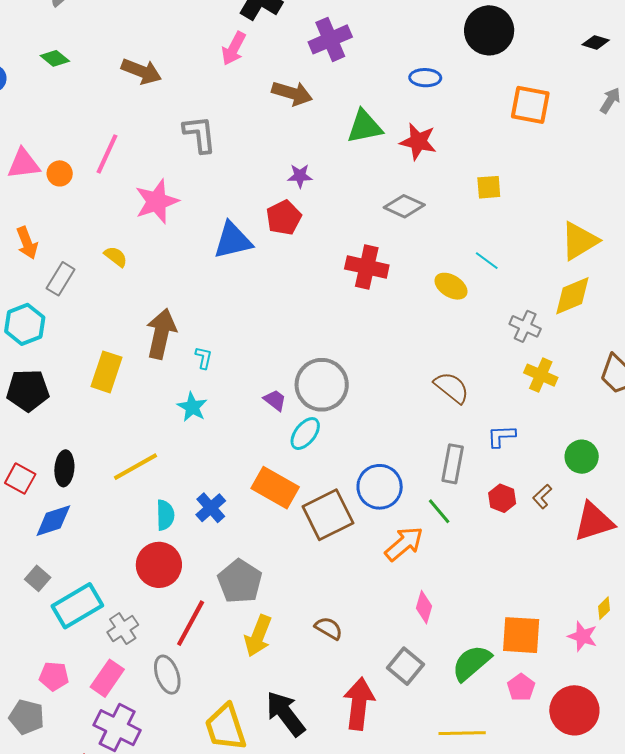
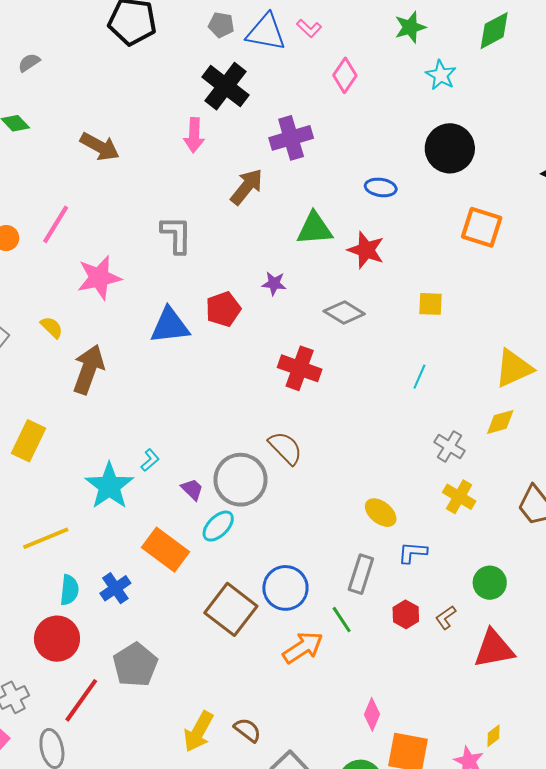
pink arrow: (234, 49) -> (194, 135), turned -32
brown arrow: (292, 93) -> (247, 187), turned -75
gray L-shape: (200, 134) -> (176, 235), moved
purple star: (300, 176) -> (274, 284), moved
cyan line: (487, 261) -> (419, 377), turned 70
yellow ellipse: (451, 286) -> (381, 513), moved
yellow diamond: (572, 296) -> (500, 422), size x0.7
brown arrow: (161, 334) -> (89, 369), moved
cyan L-shape: (204, 358) -> (150, 460), moved, turned 30
brown semicircle: (452, 388) -> (285, 448), moved
cyan star: (192, 407) -> (109, 486), size x1.6
orange rectangle: (275, 488) -> (166, 550), moved
brown square: (328, 515) -> (231, 609), turned -33
pink diamond: (424, 607) -> (372, 714), moved
brown semicircle: (329, 628) -> (248, 730), moved
yellow arrow: (258, 636) -> (198, 732), moved

